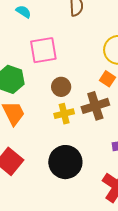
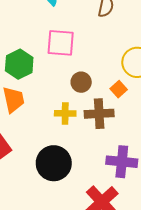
brown circle: (61, 87) -> (81, 82), moved

